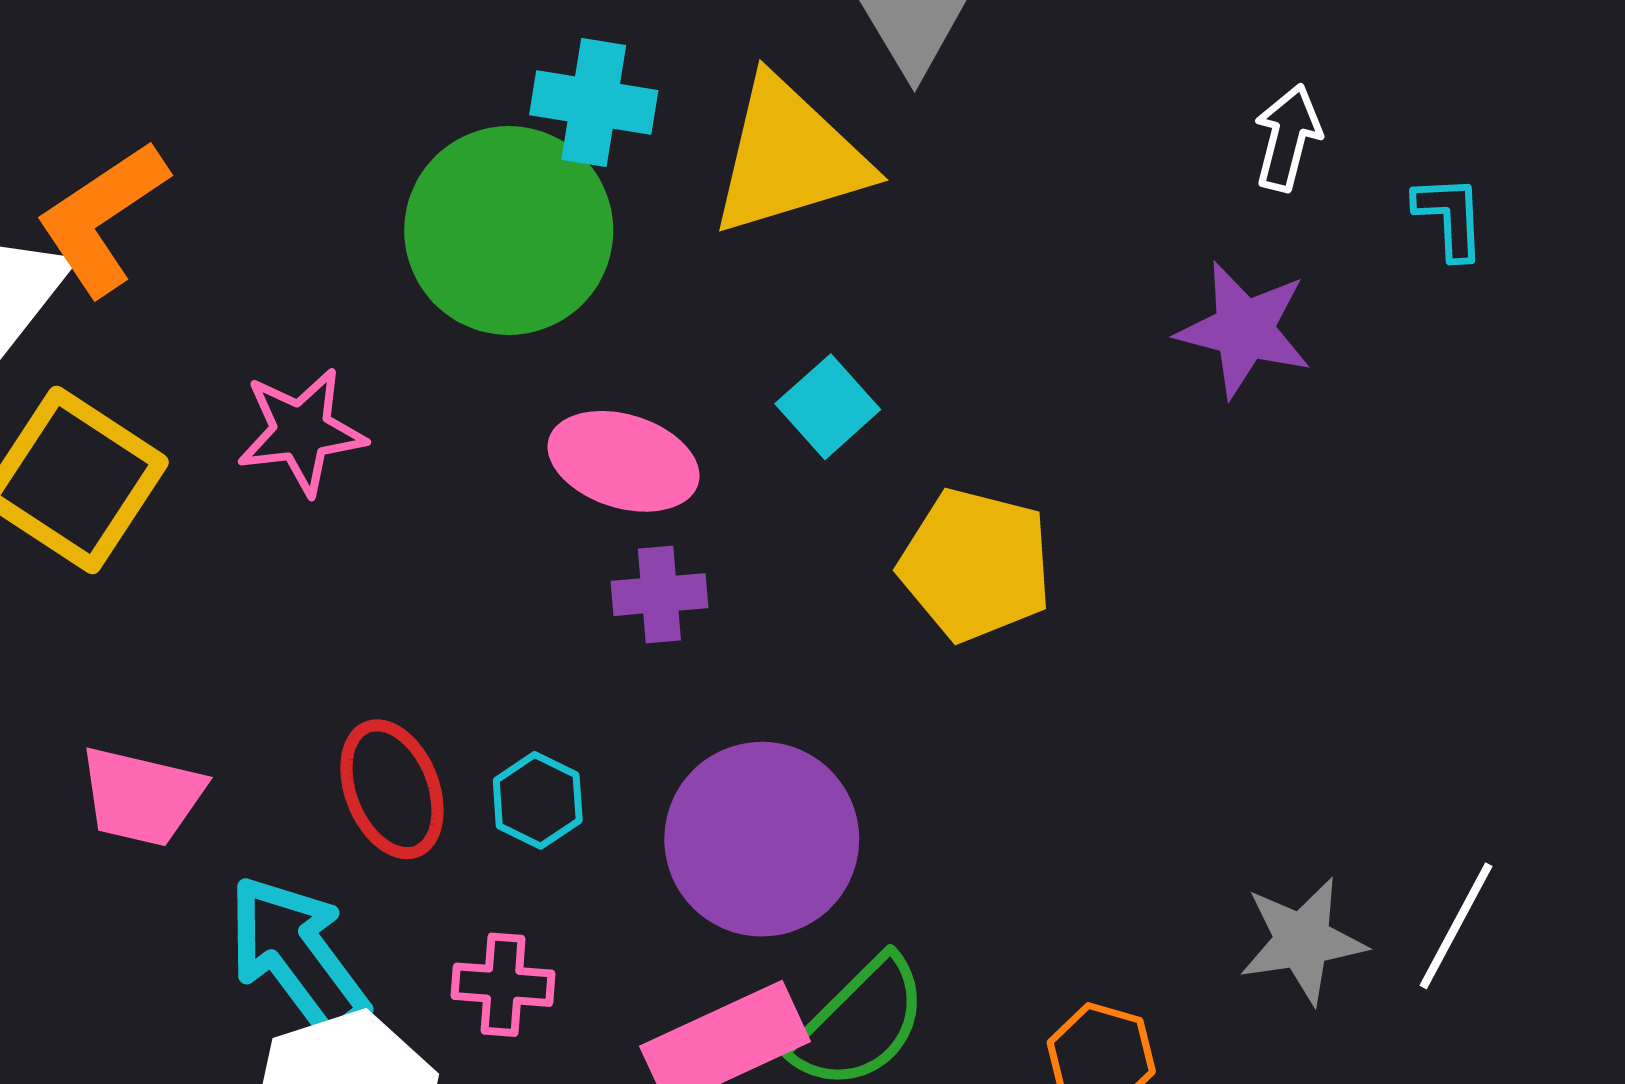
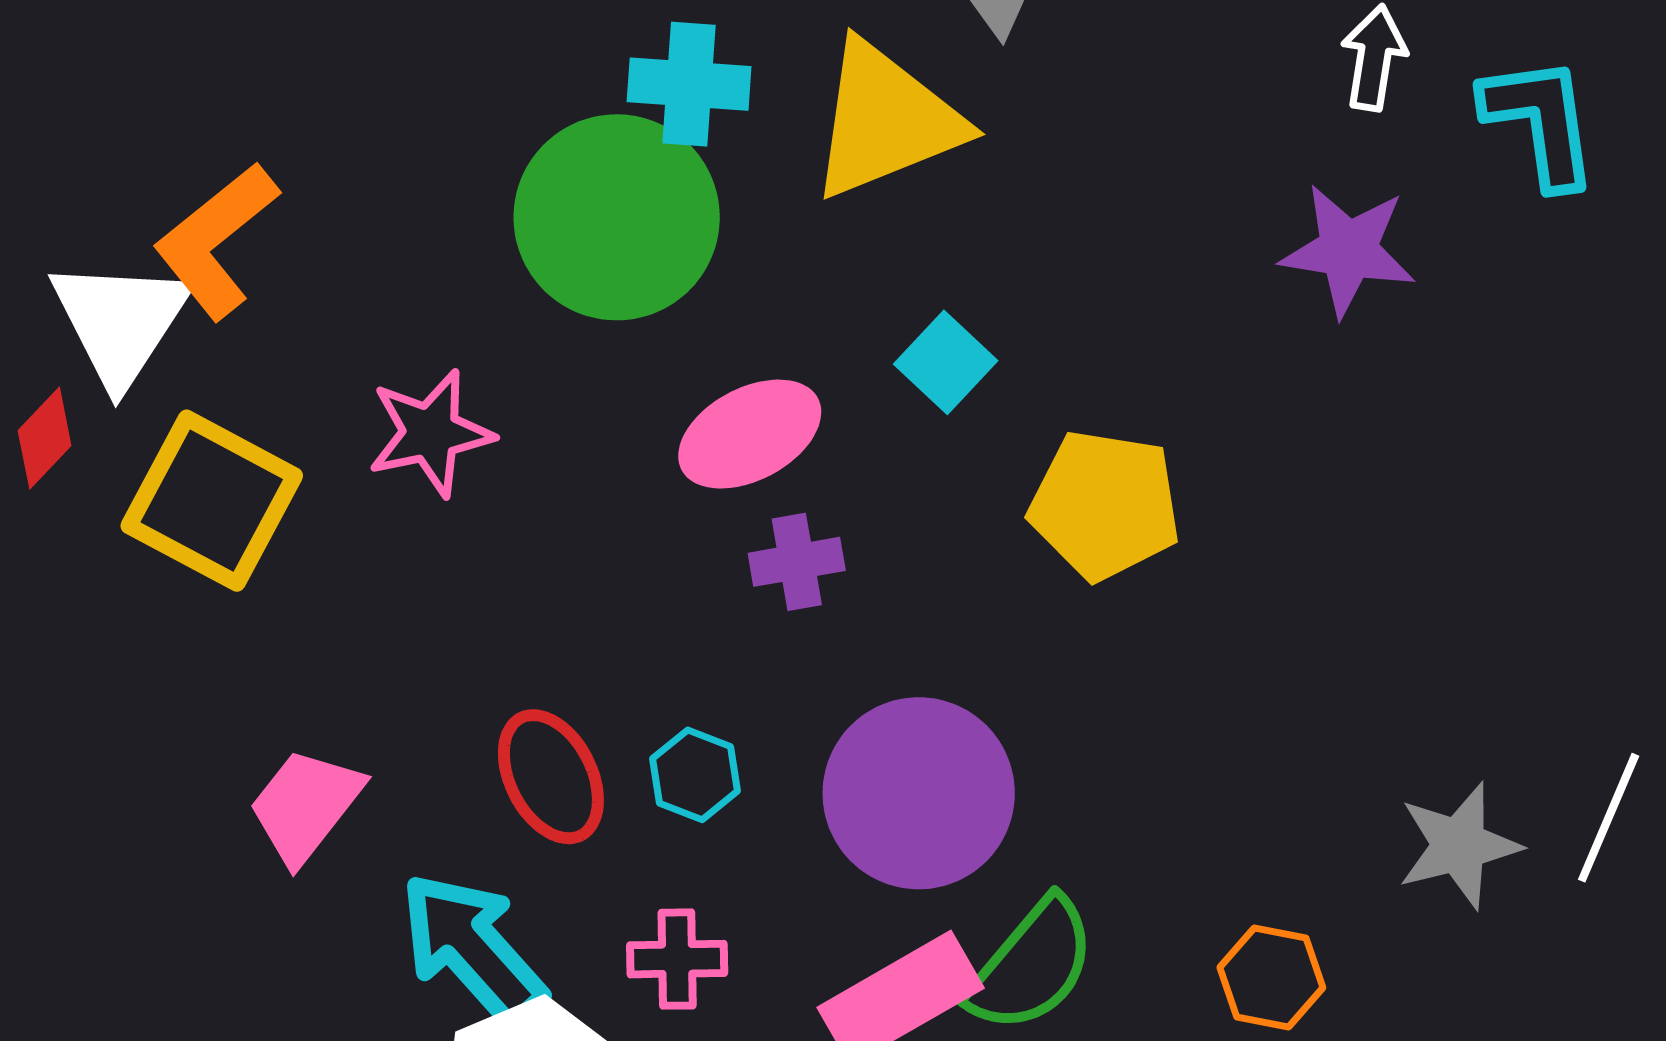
cyan L-shape: (1450, 217) -> (1540, 121), size x1.6
pink ellipse: (624, 461) -> (750, 434), turned -40
pink trapezoid: (142, 796) -> (306, 806), turned 120

